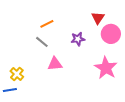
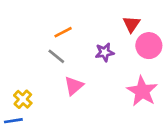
pink triangle: (55, 64) -> (74, 86), turned -35

